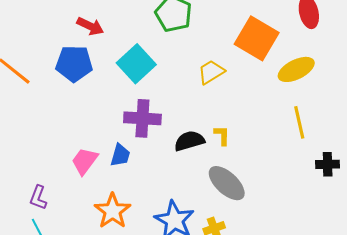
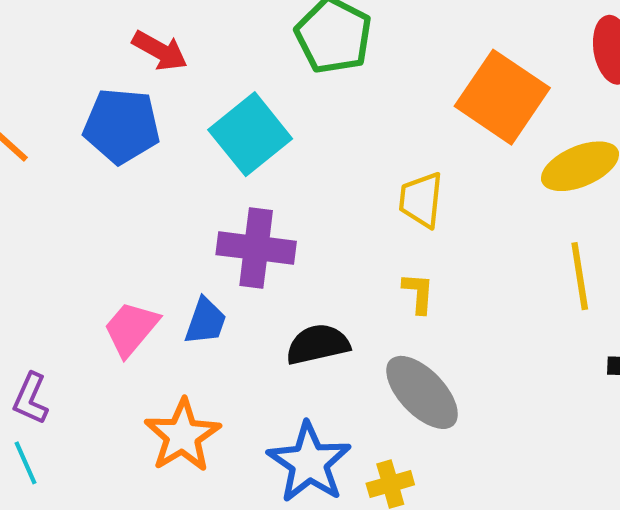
yellow trapezoid: (211, 72) -> (421, 200), moved, turned -56
black semicircle: (189, 141) -> (318, 344), moved

